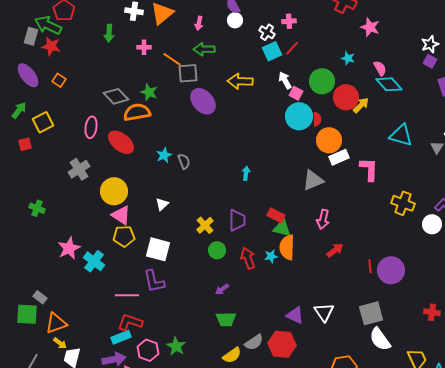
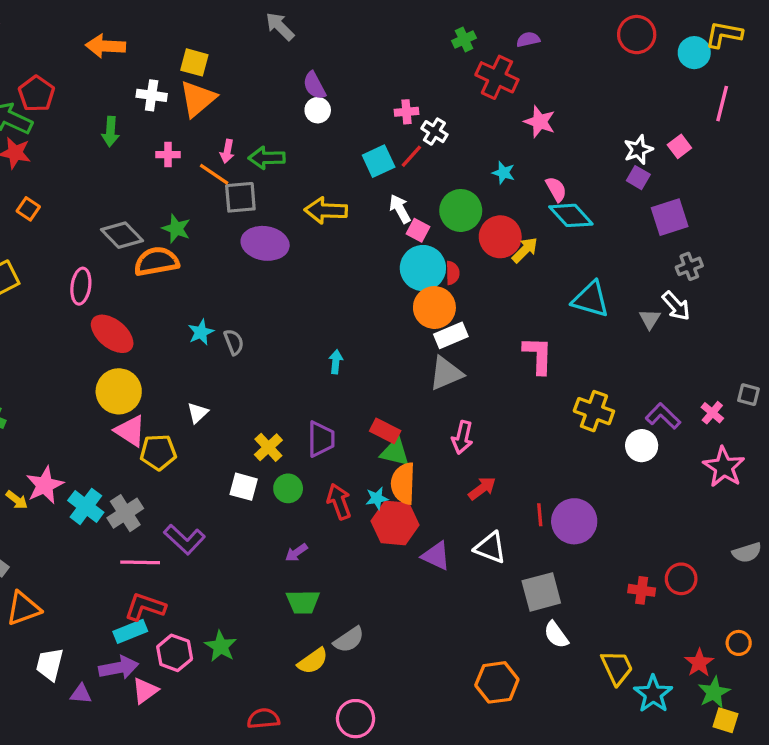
pink arrow: (199, 23) -> (227, 151), moved
white cross: (267, 32) -> (434, 132), moved
purple ellipse: (203, 101) -> (265, 243), turned -40
orange circle: (329, 140) -> (434, 307), moved
red ellipse: (121, 142) -> (112, 334), moved
white rectangle: (339, 157) -> (451, 335), moved
gray cross: (79, 169) -> (125, 513), moved
yellow pentagon: (124, 236) -> (158, 452), moved
white square: (158, 249) -> (244, 487), moved, size x0.7
purple L-shape: (154, 281) -> (184, 539), turned -35
white triangle: (324, 312) -> (490, 548), moved, turned -35
purple triangle: (295, 315) -> (436, 556), moved
white semicircle: (380, 339) -> (556, 635), size x0.7
yellow arrow: (60, 343) -> (17, 500), moved
red hexagon: (282, 344) -> (395, 523), moved

